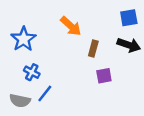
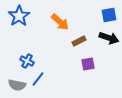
blue star: (23, 39) -> (19, 16), moved
brown rectangle: (93, 49) -> (79, 41), turned 48

